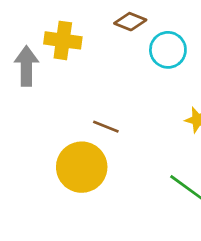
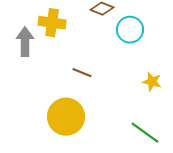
brown line: (106, 127) -> (82, 73), moved

